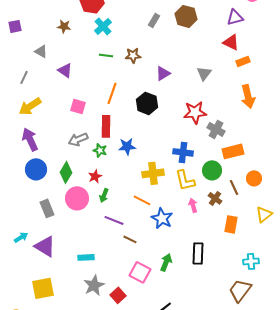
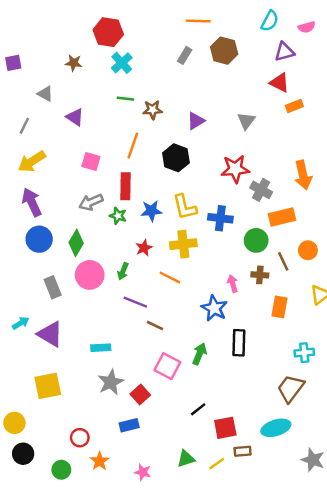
brown star: (133, 55) -> (153, 110), moved
orange arrow: (248, 96) -> (303, 175), moved
red star: (95, 176) -> (144, 248), moved
yellow L-shape: (185, 180) -> (185, 207), moved
brown cross: (215, 198) -> (260, 275), turned -32
blue star: (162, 218) -> (214, 308), moved

